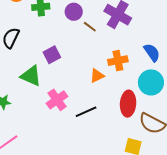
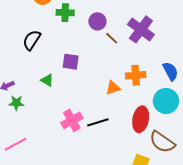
purple square: (52, 55) -> (71, 62), turned 30
green triangle: (31, 76) -> (47, 80), size x0.6
pink cross: (57, 100) -> (72, 120), moved

